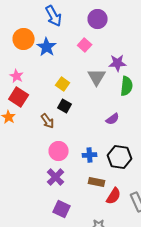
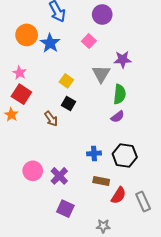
green semicircle: (127, 86) -> (120, 94), moved
pink circle: (59, 151) -> (33, 171), moved

